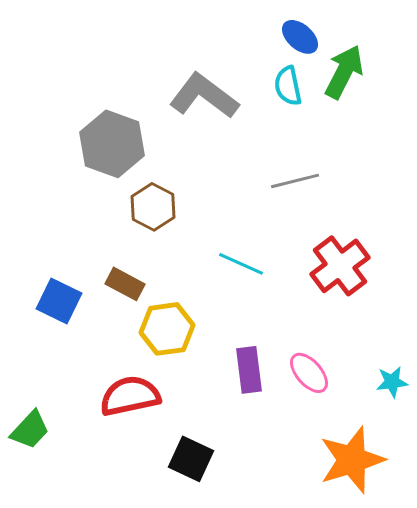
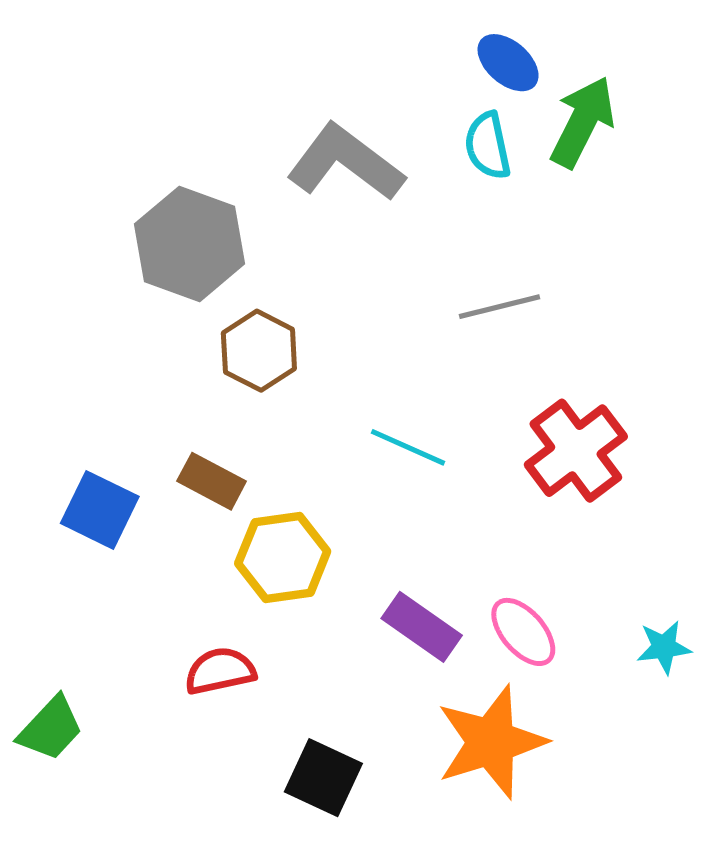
purple rectangle: (249, 370) -> (422, 627), turned -48
red semicircle: (130, 396) -> (220, 671), size x0.7
orange star: (352, 460) -> (491, 742), moved

